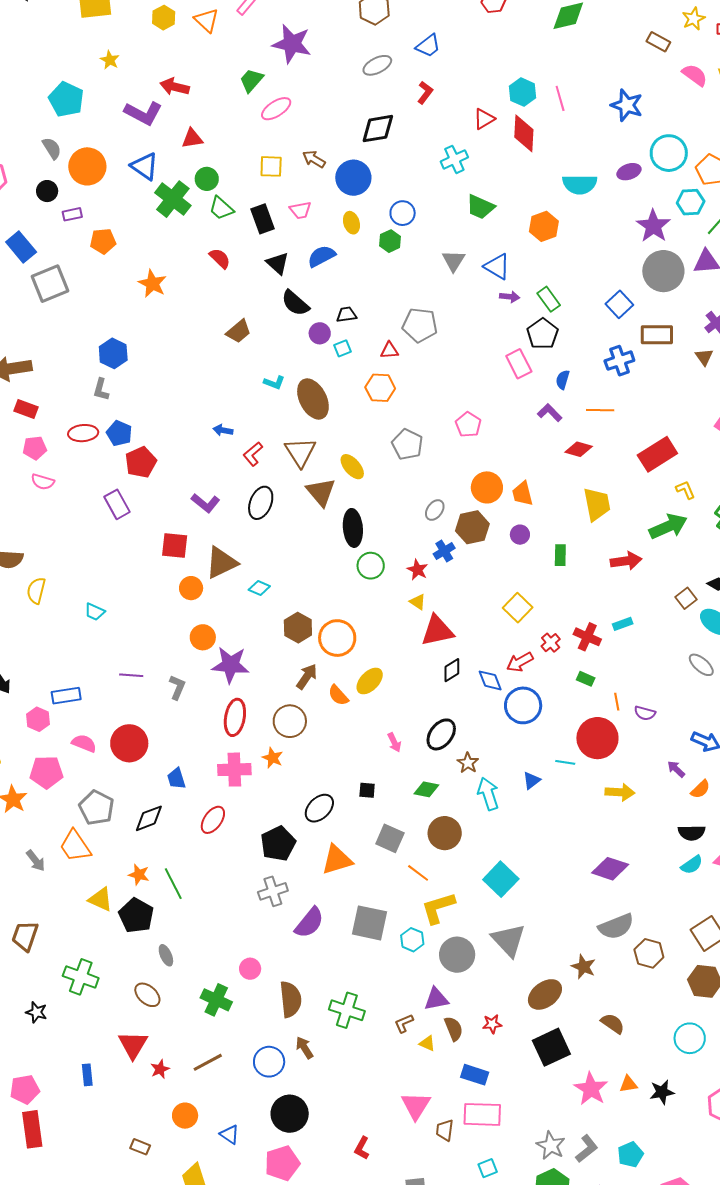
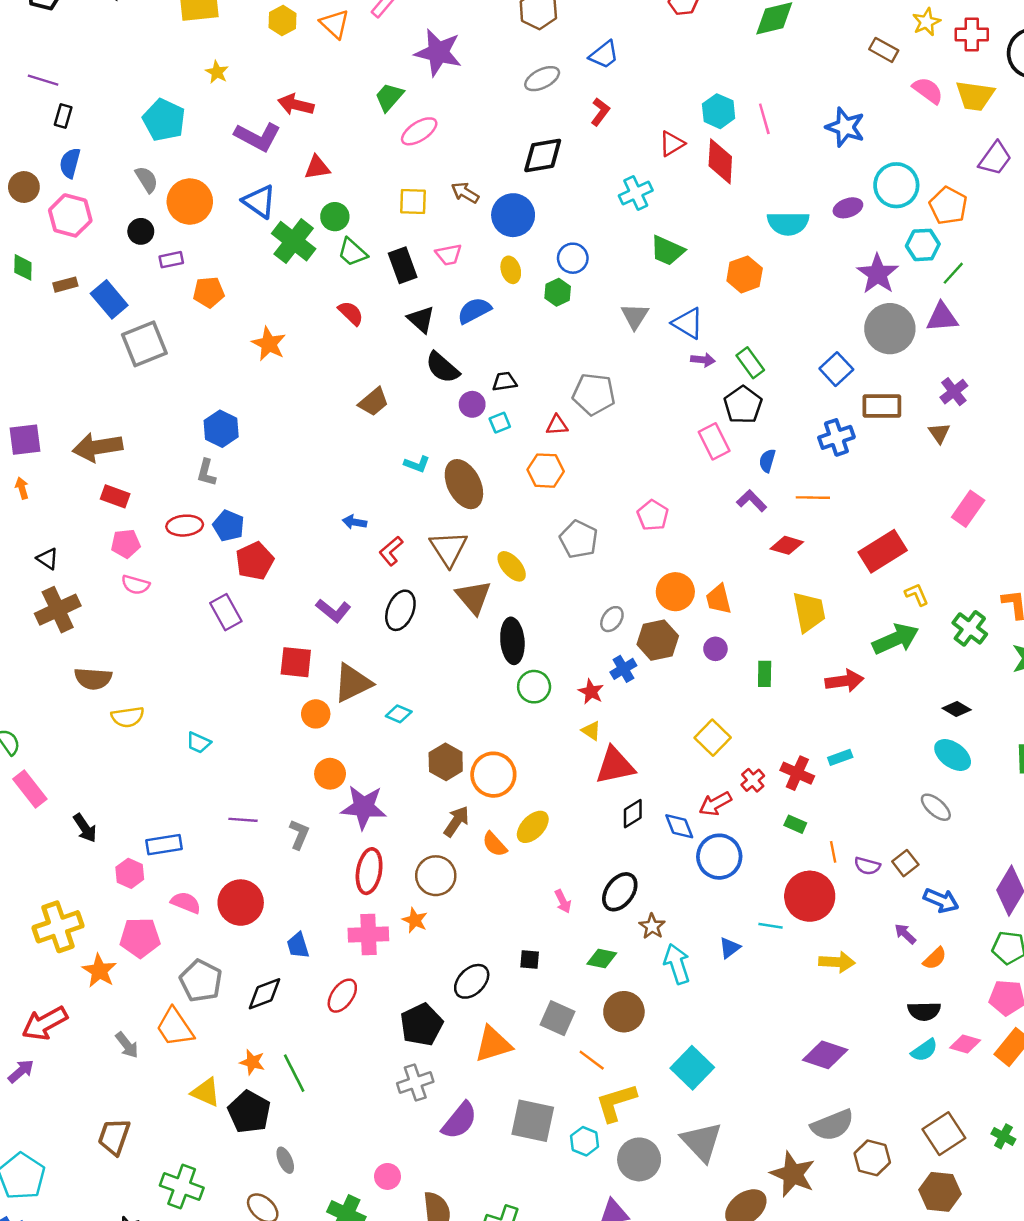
yellow semicircle: (36, 591) -> (128, 717), turned -112
brown square: (686, 598) -> (905, 863), moved
brown star: (584, 967) -> (793, 1174), size x1.5

